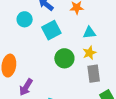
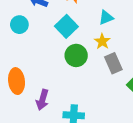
cyan square: (51, 30) -> (66, 26), moved
cyan triangle: (89, 33) -> (106, 18), moved

